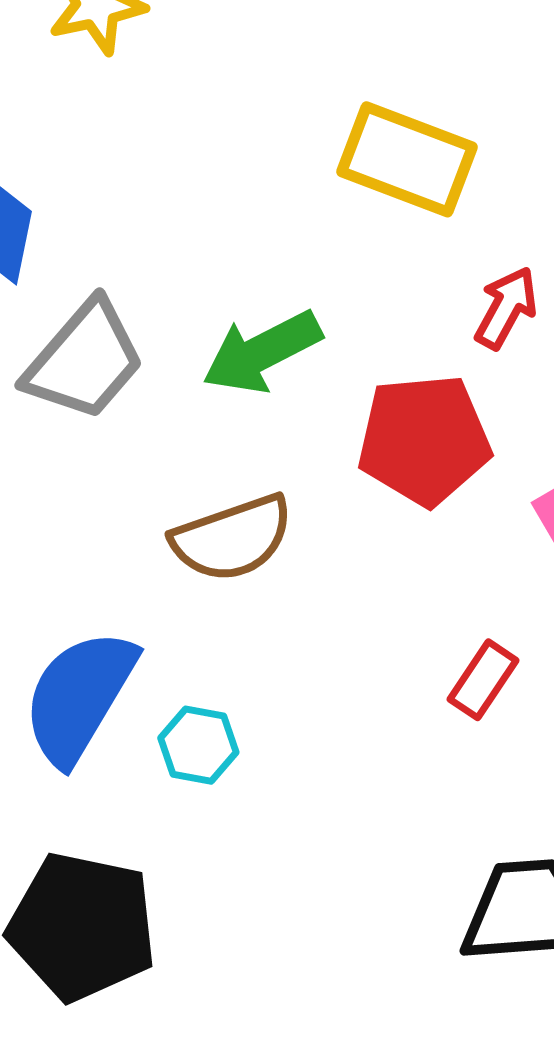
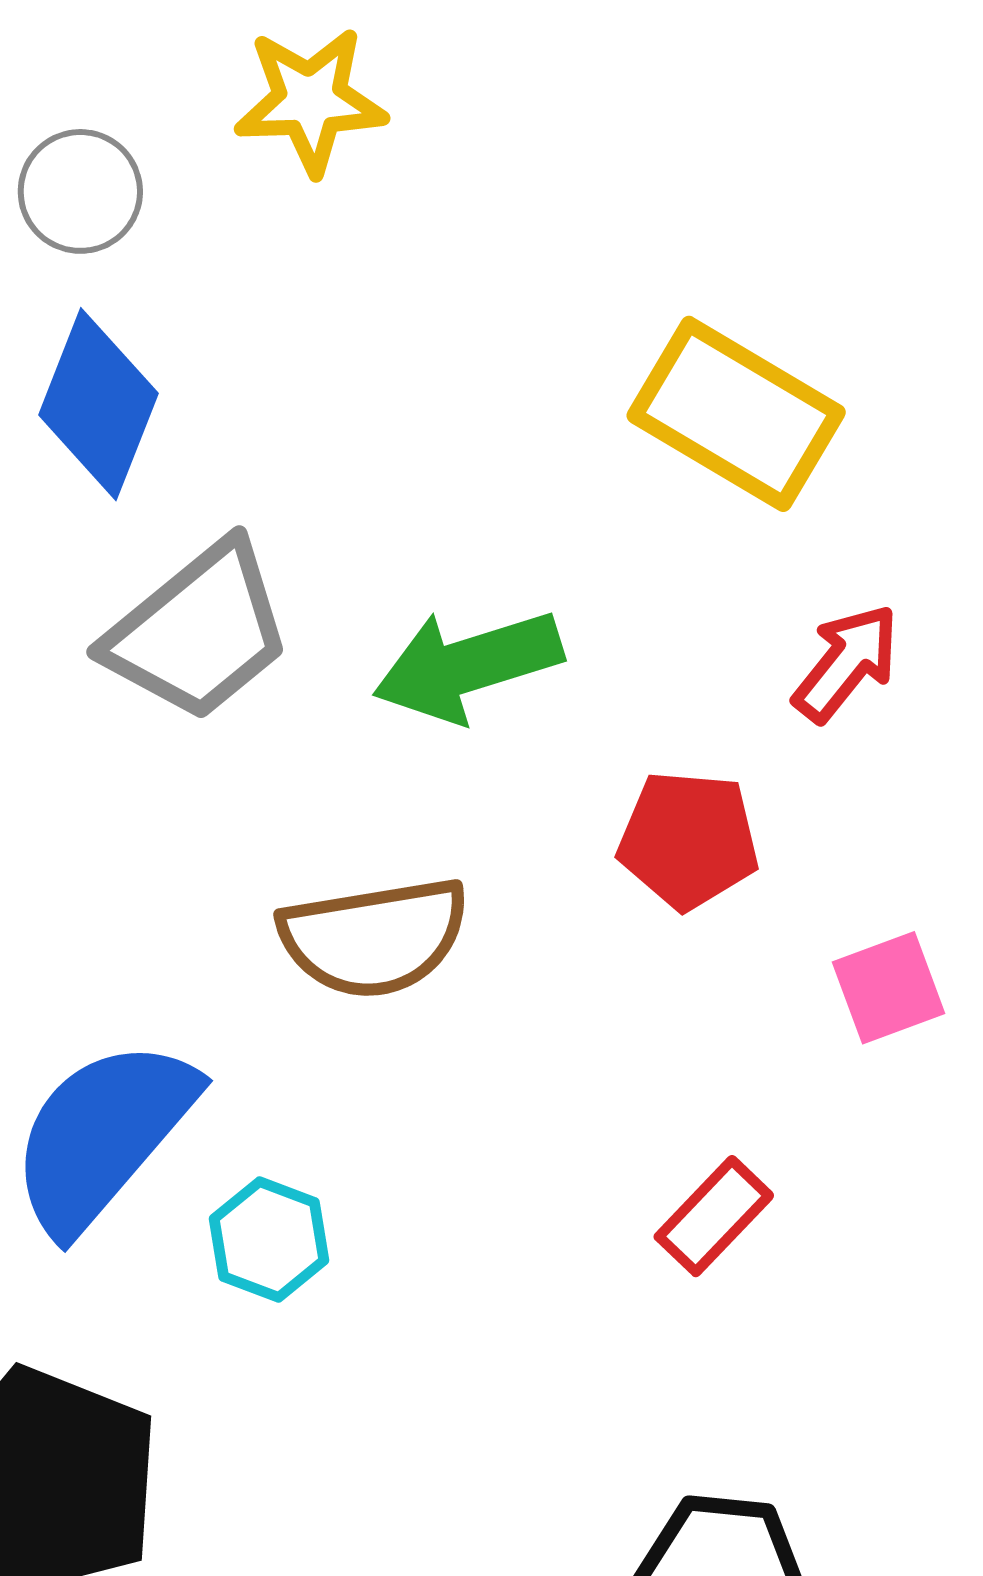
red pentagon: (424, 440) -> (688, 840), size x0.7

